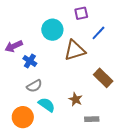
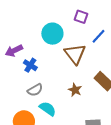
purple square: (81, 13) -> (81, 17), turned 32
brown triangle: (75, 50) -> (75, 54), turned -50
brown star: (76, 99) -> (75, 90), moved

